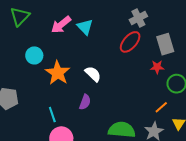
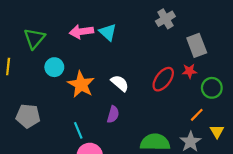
green triangle: (20, 16) -> (34, 38), moved
pink arrow: (61, 25) -> (81, 32), turned 35
red ellipse: (130, 42) -> (163, 79), moved

